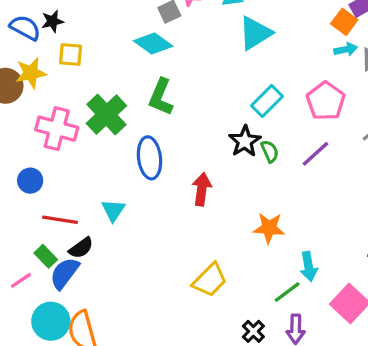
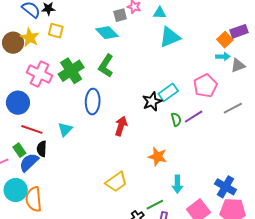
yellow star: (31, 73) -> (30, 38), turned 30
cyan rectangle: (267, 101) -> (168, 92), moved
green semicircle: (270, 151) -> (176, 119), moved
blue circle: (30, 181) -> (18, 103), size x1.5
black semicircle: (81, 248) -> (42, 149), turned 119
green line: (287, 292) -> (155, 205), moved

